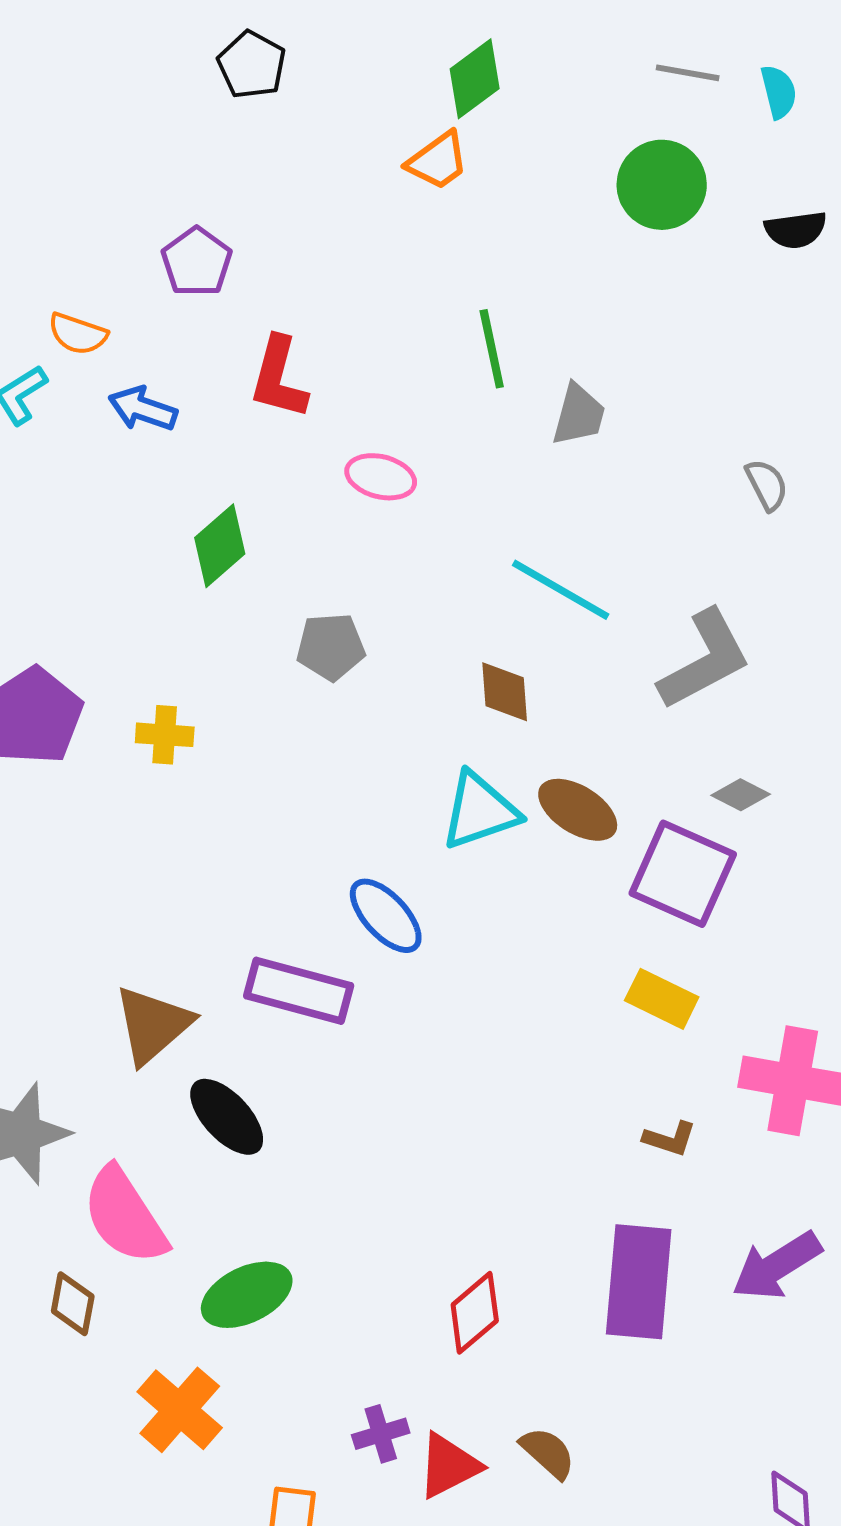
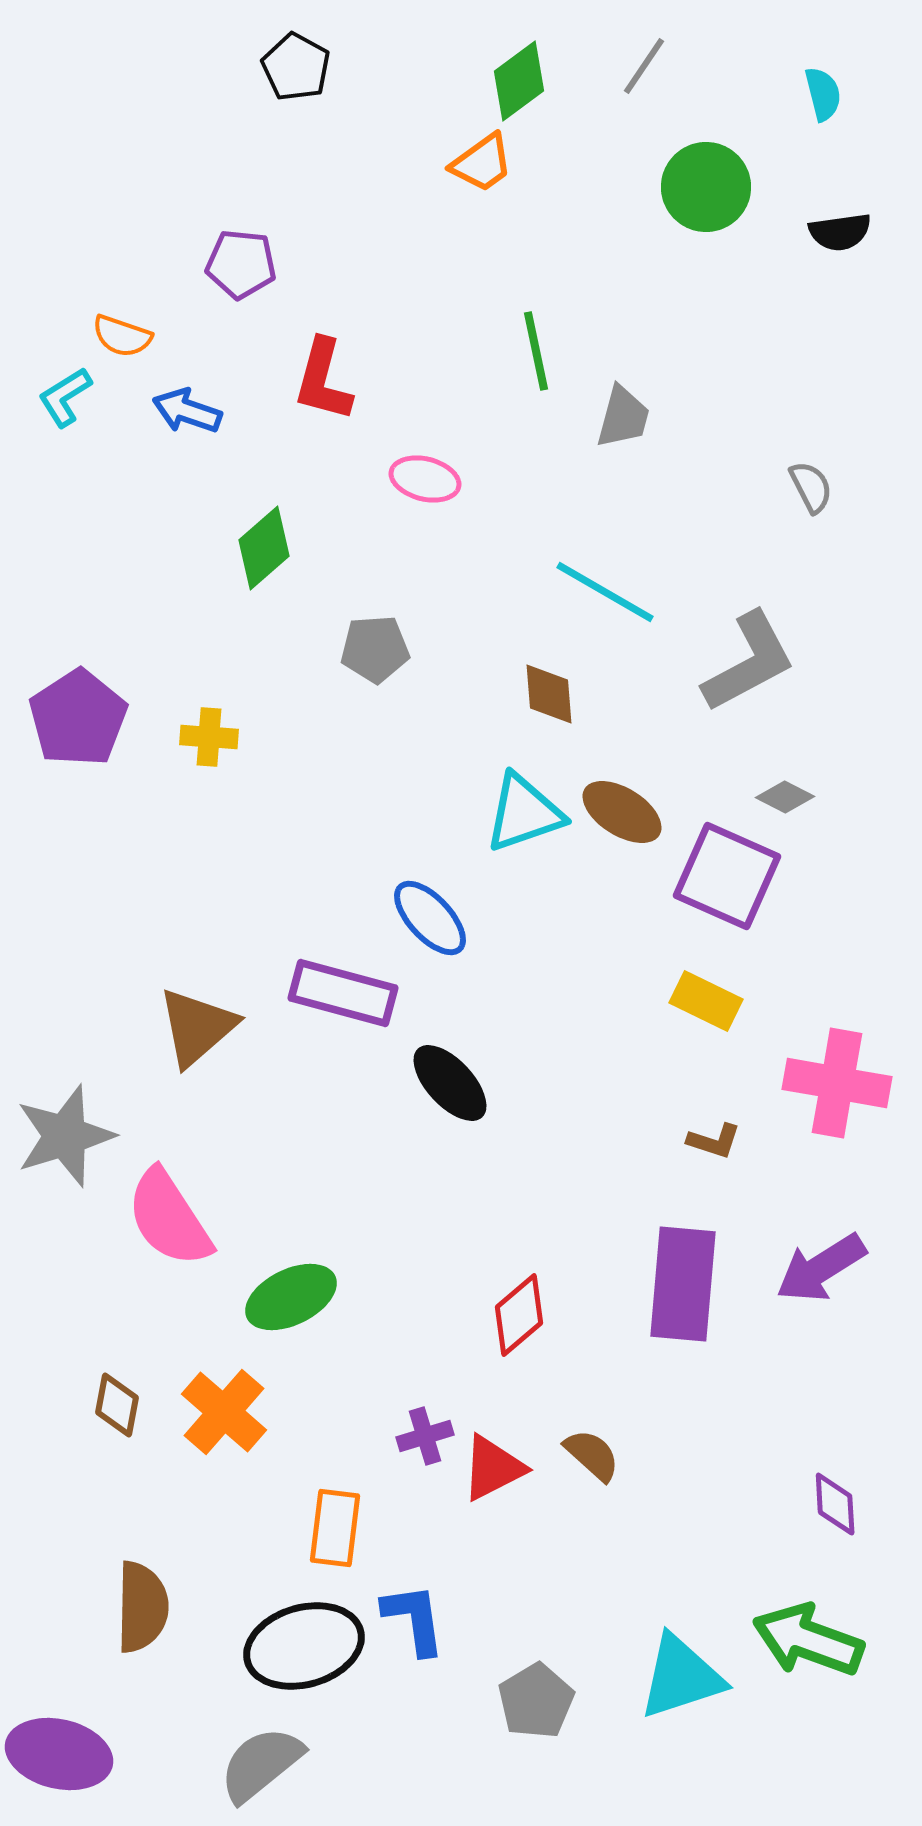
gray line: (688, 73) -> (644, 66), moved, turned -66
purple pentagon: (197, 262) -> (241, 264), turned -30
black ellipse: (227, 1117) -> (450, 1083), moved
brown diamond: (73, 1304) -> (117, 1405), moved

